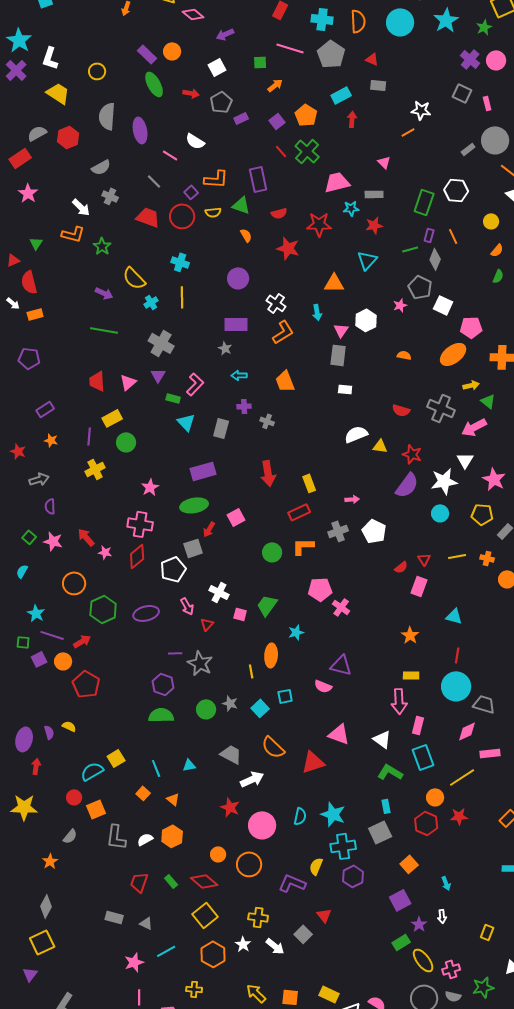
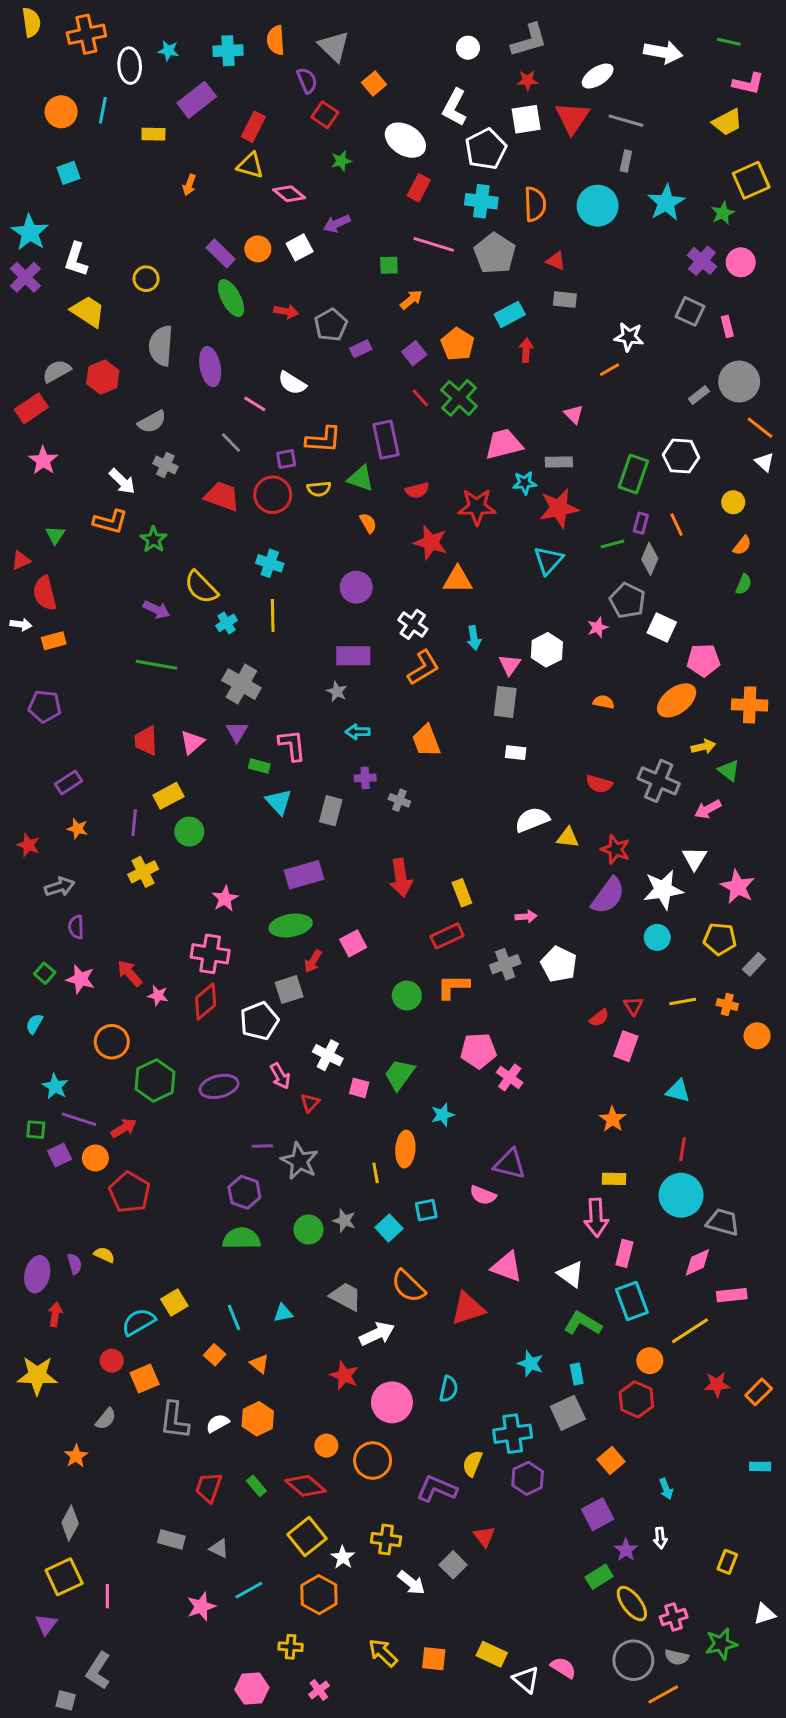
white square: (217, 67) -> (300, 247), moved
purple square: (191, 192) -> (286, 459), turned 32
red star: (374, 225) -> (559, 508), size x1.5
orange triangle: (334, 283) -> (458, 580), moved
white arrow: (13, 303) -> (21, 624), turned -32
pink L-shape: (195, 384) -> (292, 745), turned -50
pink arrow: (474, 427) -> (708, 809), size x0.7
cyan star: (333, 814) -> (531, 1364), moved, size x0.7
red star: (459, 816) -> (717, 1384), moved
white star: (243, 944) -> (343, 1557), moved
pink line: (139, 997) -> (107, 1596), moved

